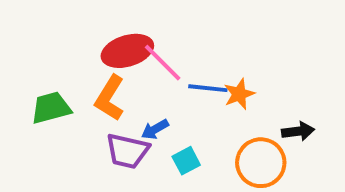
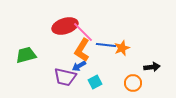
orange L-shape: (110, 98) -> (82, 50), moved
orange circle: (261, 163) -> (133, 83), size x0.7

